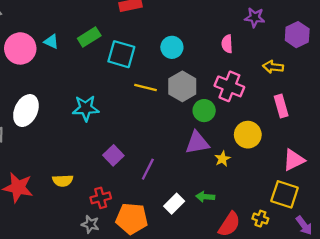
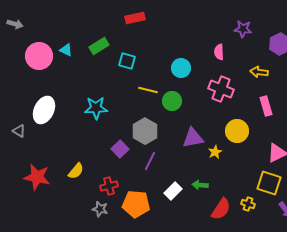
cyan circle: (172, 47) -> (181, 68), moved
cyan square: (121, 54) -> (127, 61), size x0.7
gray hexagon: (182, 86) -> (145, 131), moved
green circle: (204, 111) -> (172, 101), moved
yellow semicircle: (63, 181) -> (76, 171), turned -48

